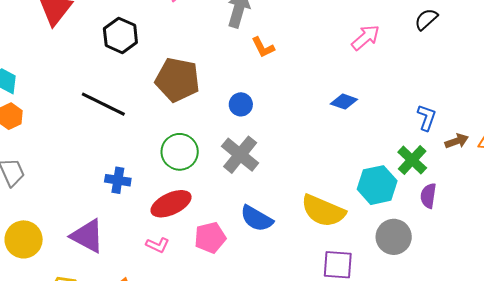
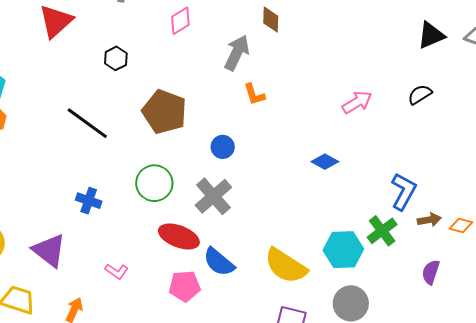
black hexagon: (120, 35) -> (116, 58), size x0.7
blue L-shape: (427, 118) -> (404, 192), size x1.4
purple semicircle: (428, 196) -> (431, 272), moved
red ellipse: (171, 204) -> (179, 236), moved, turned 36
pink pentagon: (210, 238) -> (185, 286), moved

